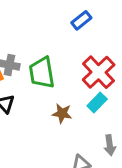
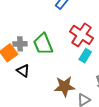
brown star: (62, 113) -> (65, 86), moved, size x1.5

